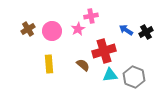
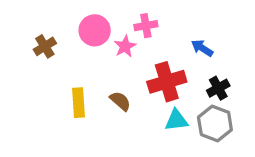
pink circle: (52, 31) -> (95, 30), moved
black cross: (146, 32) -> (218, 88), moved
brown semicircle: (83, 65) -> (120, 101), moved

